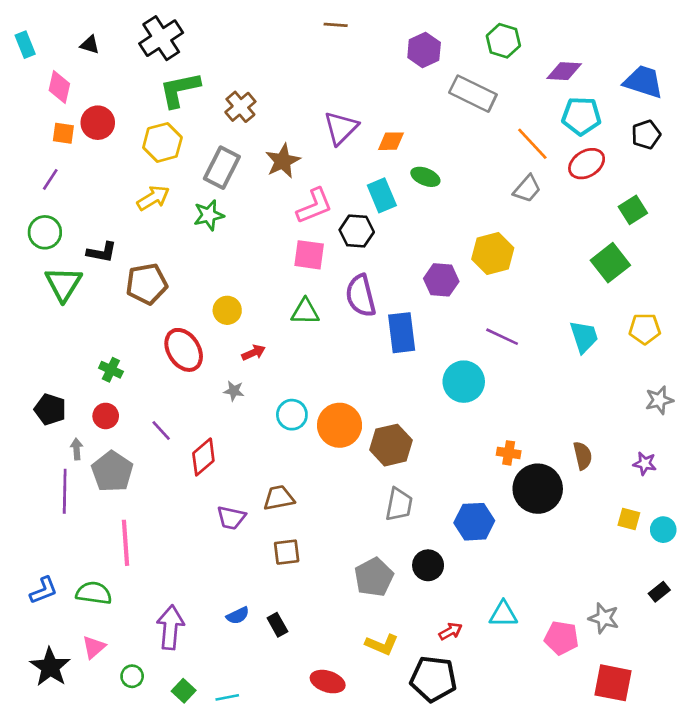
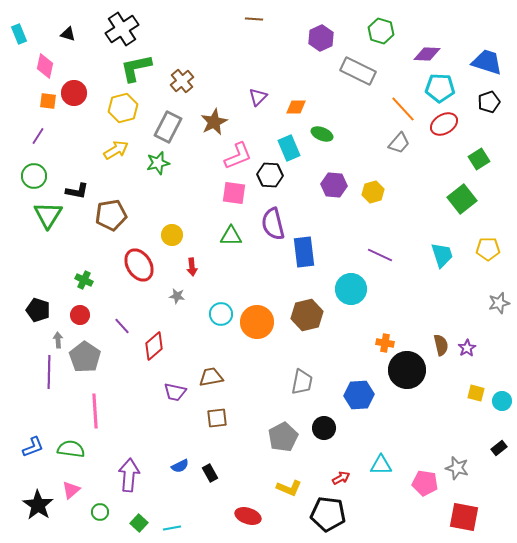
purple triangle: (341, 128) -> (258, 97), size x0.7
yellow hexagon: (493, 253) -> (373, 192), size x0.7
purple hexagon: (441, 280) -> (334, 185), moved
red arrow: (254, 353) -> (192, 267), turned 108
brown hexagon: (391, 445) -> (307, 315), moved
purple star: (645, 464) -> (467, 348), moved, turned 30

